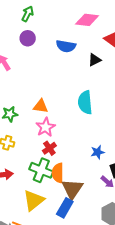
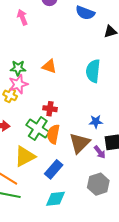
pink star: (46, 127) -> (18, 84), moved
red cross: (49, 148) -> (50, 109), turned 32
brown triangle: (72, 189) -> (79, 143), moved

